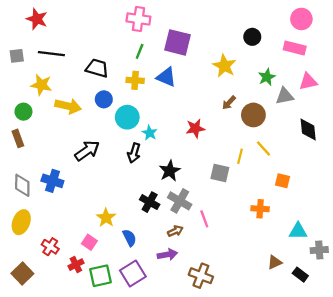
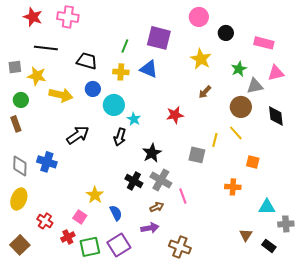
pink cross: (138, 19) -> (68, 17), moved
pink circle: (301, 19) -> (199, 17), moved
gray square: (17, 56) -> (15, 67), moved
brown circle: (253, 115) -> (241, 107), moved
brown triangle: (275, 262) -> (246, 235), turned -32

